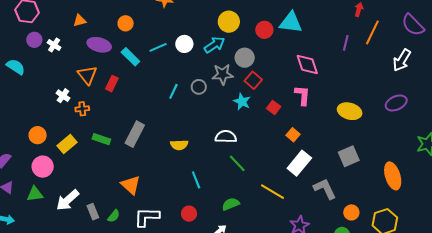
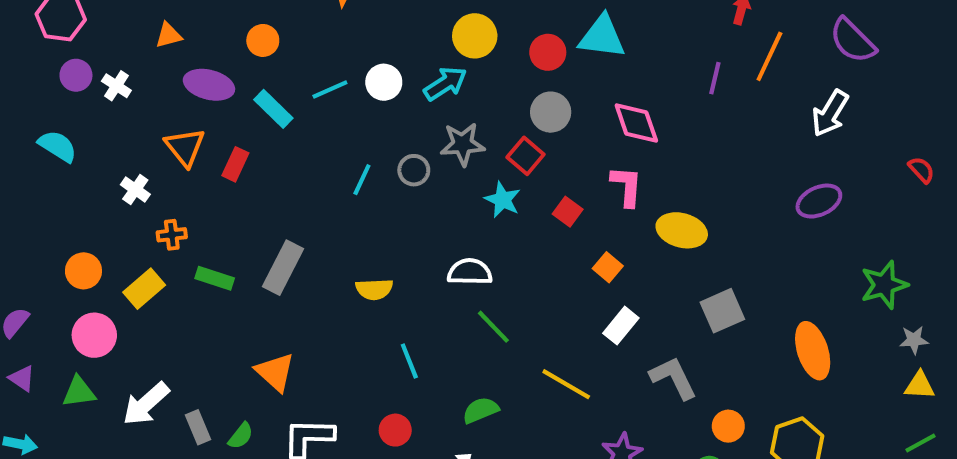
gray circle: (245, 58) -> (551, 112), moved
cyan semicircle: (16, 67) -> (58, 146), moved
orange cross: (82, 109) -> (172, 235), moved
yellow ellipse: (350, 111) -> (682, 230), moved
white rectangle: (299, 163) -> (621, 326), size x0.7

